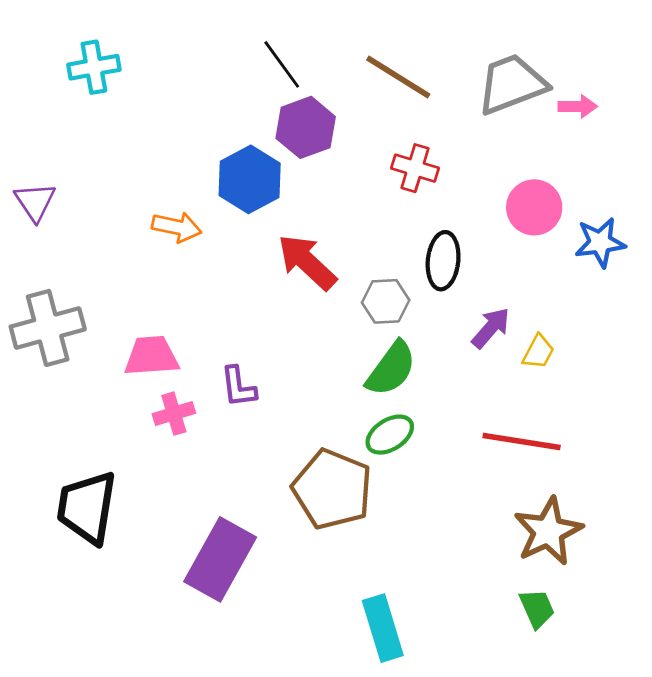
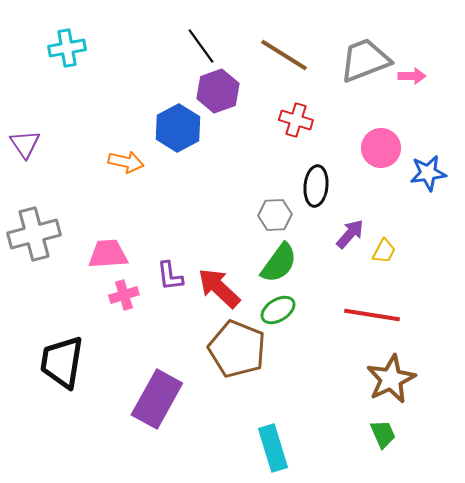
red arrow: (307, 262) -> (219, 288), moved

